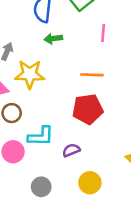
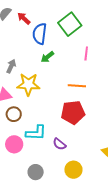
green arrow: (53, 39) -> (47, 57), turned -32
purple semicircle: (71, 150) -> (59, 144), turned -120

